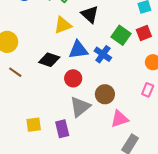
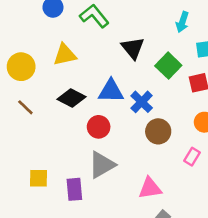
yellow triangle: (63, 25) -> (65, 55), moved
green square: (121, 35) -> (168, 66), moved
brown circle: (105, 94) -> (158, 131), moved

